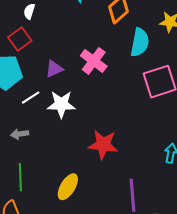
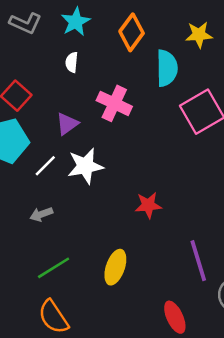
white semicircle: (29, 11) -> (72, 62), moved
red star: (103, 145) -> (148, 205), size x0.7
green line: (20, 177) -> (54, 268), turned 72

